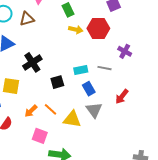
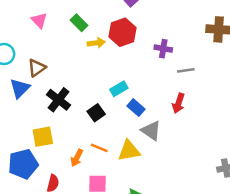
brown triangle: (27, 19) -> (37, 68), moved
gray line: (104, 68) -> (186, 70), moved

